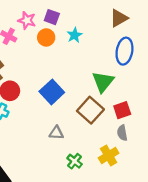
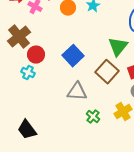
gray triangle: (56, 133) -> (77, 92), size x1.5

